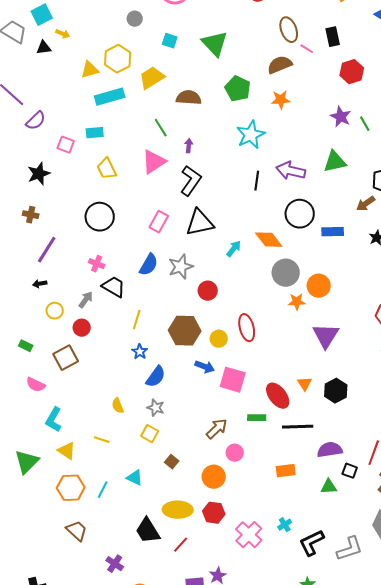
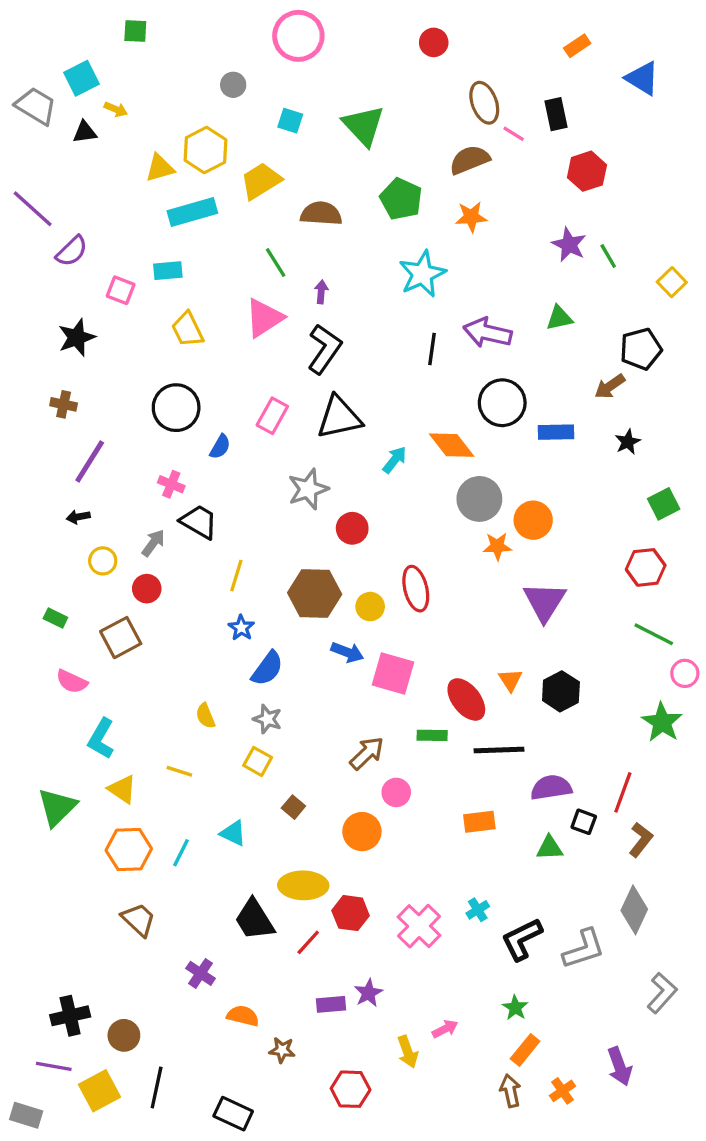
green triangle: (335, 162) -> (559, 318), size x0.7
blue semicircle: (149, 265) -> (220, 447), moved, size x0.7
red hexagon: (214, 513) -> (351, 913), moved

